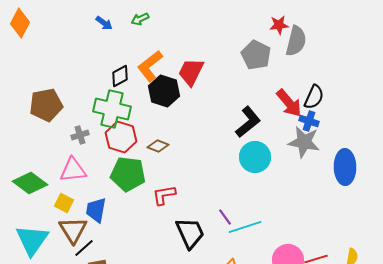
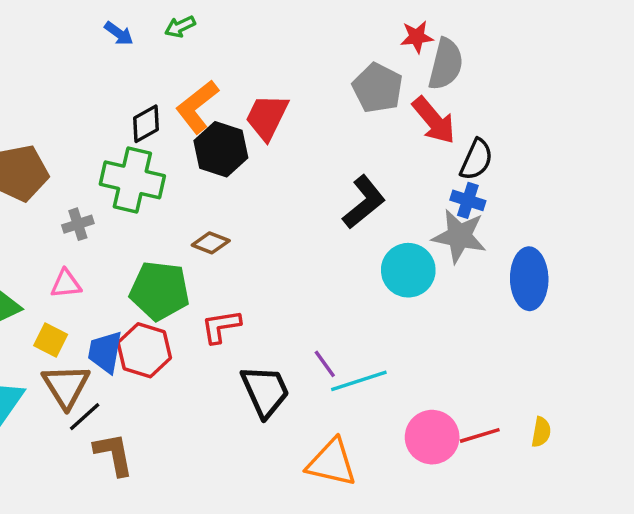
red arrow: (289, 103) -> (434, 120), moved
red hexagon: (121, 137) -> (144, 350), moved
cyan circle: (255, 157) -> (408, 270), moved
pink triangle: (73, 170) -> (66, 284), size x0.7

